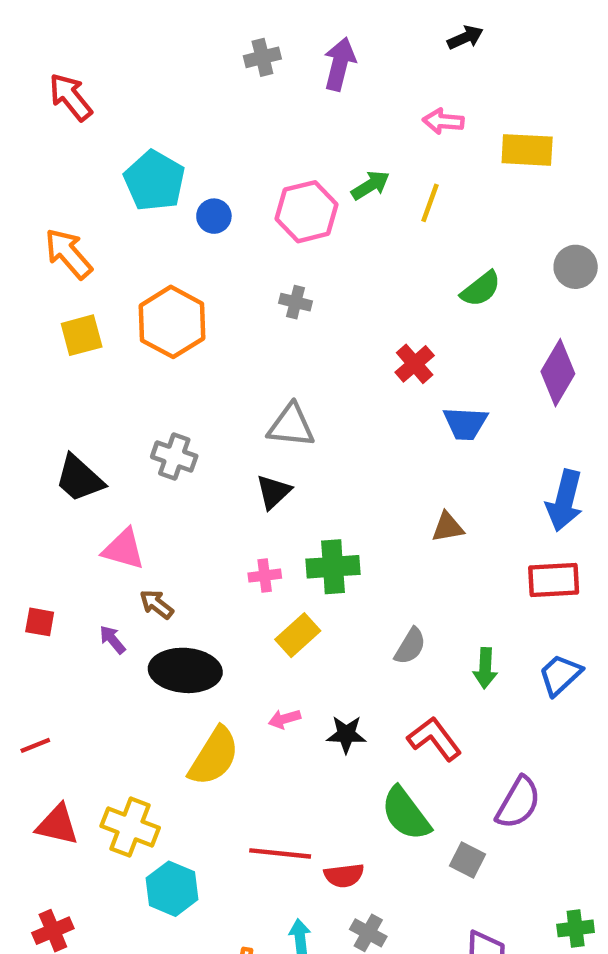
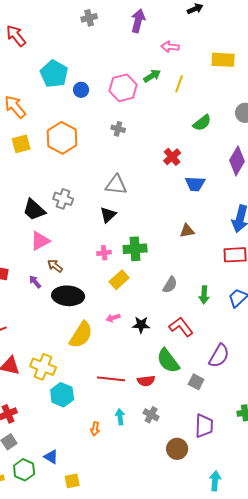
gray cross: (262, 57) -> (89, 18), moved
pink arrow: (443, 121) -> (170, 47), moved
black trapezoid: (79, 479) -> (34, 210), moved
pink triangle: (123, 549) -> (40, 241), turned -45
red semicircle: (344, 875) -> (146, 381), moved

